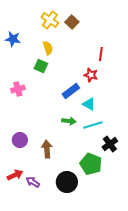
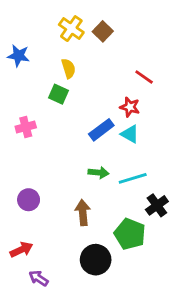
red line: (101, 54) -> (144, 77), turned -64
cyan triangle: (89, 104) -> (130, 134), moved
brown arrow: (47, 149) -> (83, 213), moved
purple arrow: (33, 182) -> (39, 278), moved

